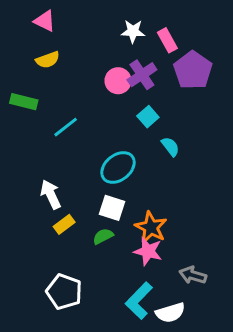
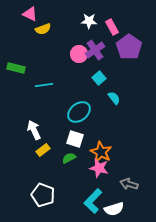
yellow semicircle: (48, 60) -> (43, 29), moved
cyan line: (66, 127) -> (44, 85), turned 30

